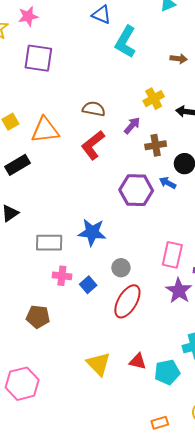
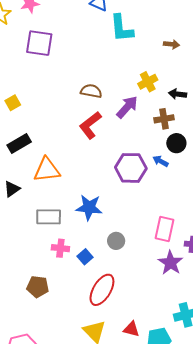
cyan L-shape: (126, 42) -> (122, 28), turned -36
purple arrow: (132, 126) -> (127, 107), size x1.4
orange triangle: (45, 130) -> (47, 170), moved
brown cross: (156, 145) -> (164, 119), moved
red ellipse: (127, 301) -> (102, 290), moved

